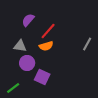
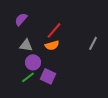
purple semicircle: (28, 20) -> (21, 19), moved
green line: (13, 88) -> (28, 77), moved

